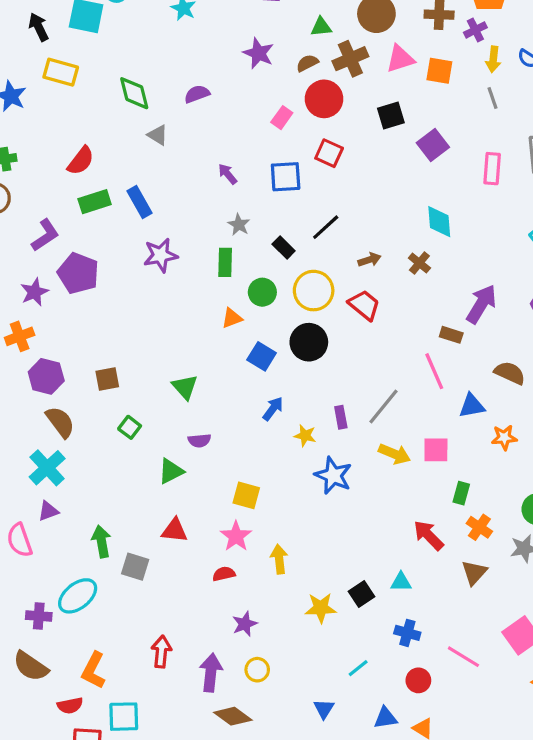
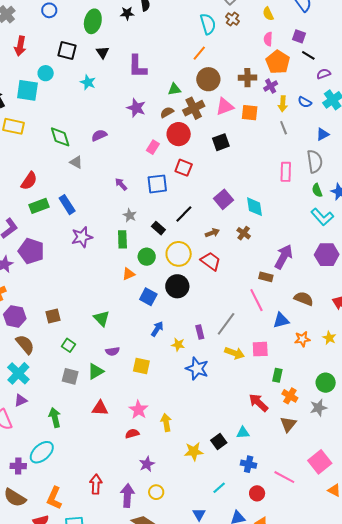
purple square: (433, 145) -> (223, 199), moved
yellow square: (246, 495) -> (141, 366), moved
gray square: (135, 567) -> (70, 376), moved

